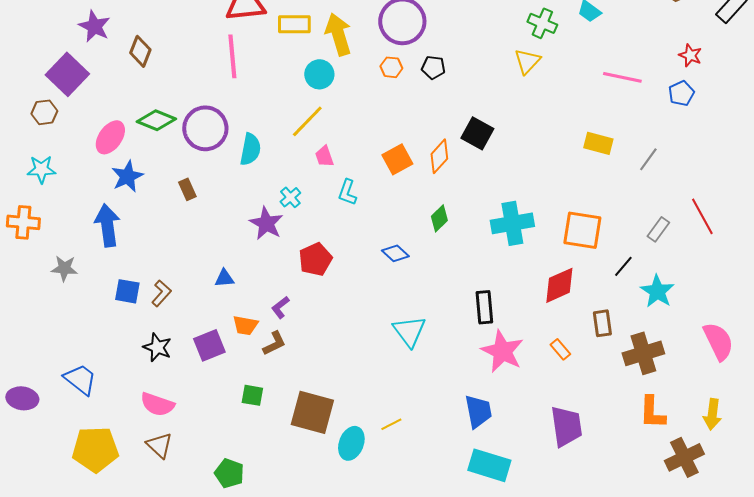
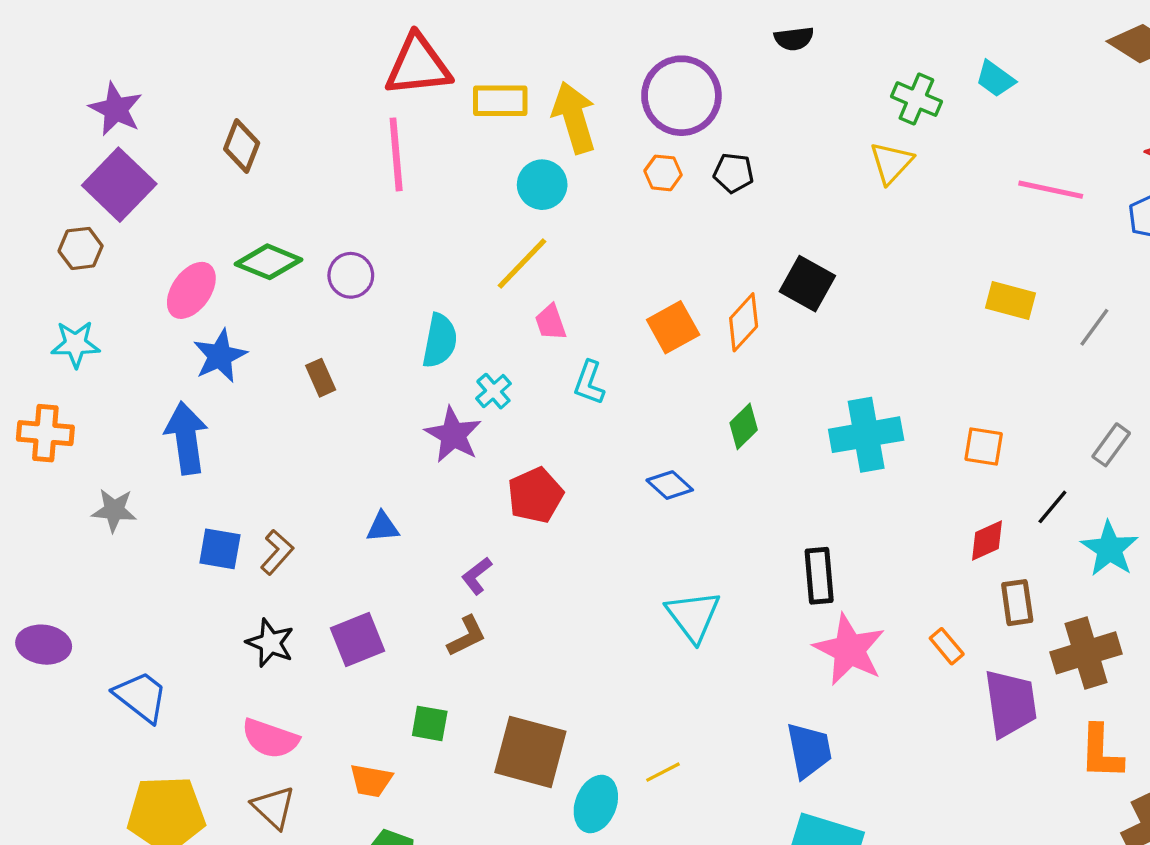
purple star: (94, 26) -> (116, 109), moved
purple circle: (205, 128) -> (351, 275), size x0.6
cyan semicircle: (250, 149) -> (440, 341), moved
orange square: (582, 230) -> (984, 446), size x0.6
red diamond: (559, 285) -> (987, 540), moved, size x0.7
orange trapezoid: (245, 325) -> (371, 781), moved
purple ellipse: (22, 398) -> (44, 645), moved
purple trapezoid: (566, 426) -> (1010, 703), moved

